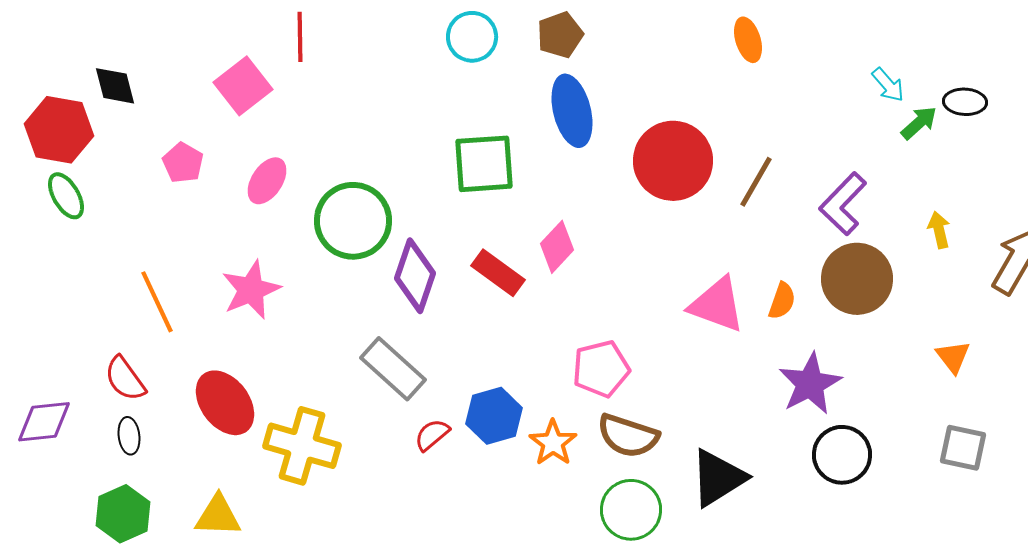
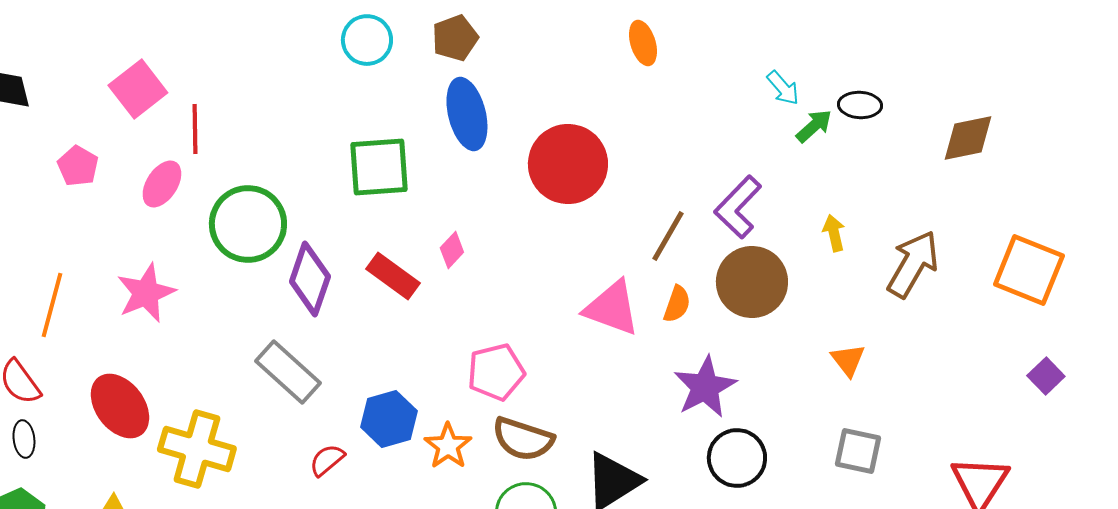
red line: (300, 37) -> (195, 129), moved
brown line: (756, 182) -> (668, 236), moved
pink diamond: (557, 247) -> (452, 250), size x0.7
orange line: (157, 302) -> (52, 305), turned 40
red semicircle: (432, 435) -> (327, 460), moved

